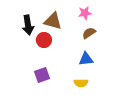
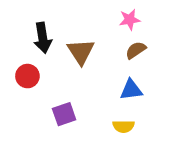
brown triangle: (53, 21) -> (81, 52), moved, turned 42
red circle: (44, 40) -> (27, 76), moved

